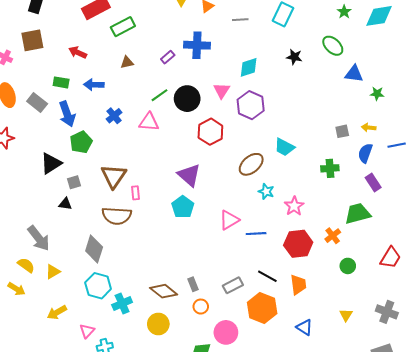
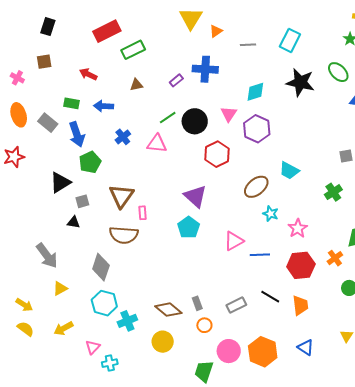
brown square: (32, 40) -> (44, 62), size x0.7
black star: (294, 57) -> (300, 82), size x1.8
green cross: (330, 168) -> (333, 192), turned -30
yellow semicircle: (26, 265) -> (25, 329), moved
orange hexagon: (262, 308) -> (263, 352), moved

